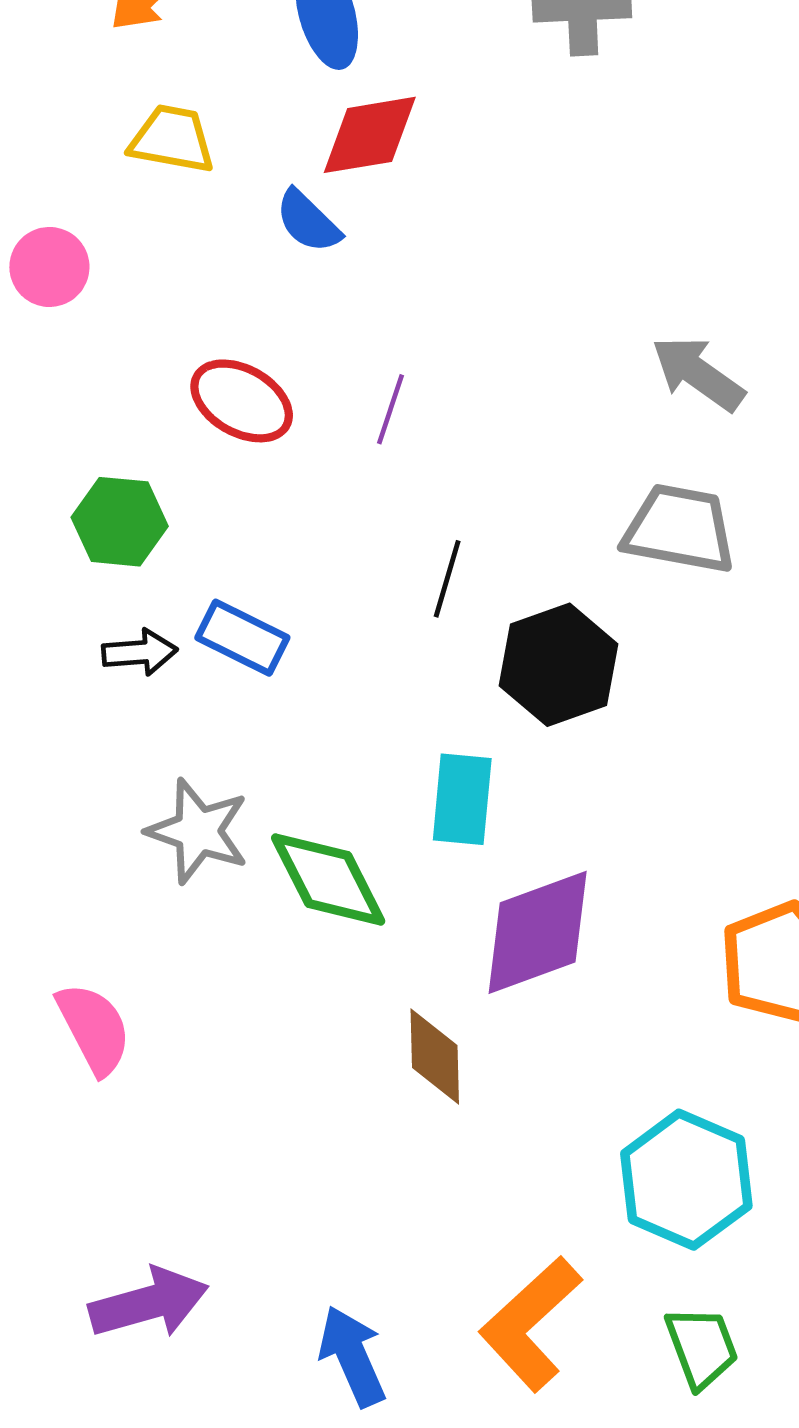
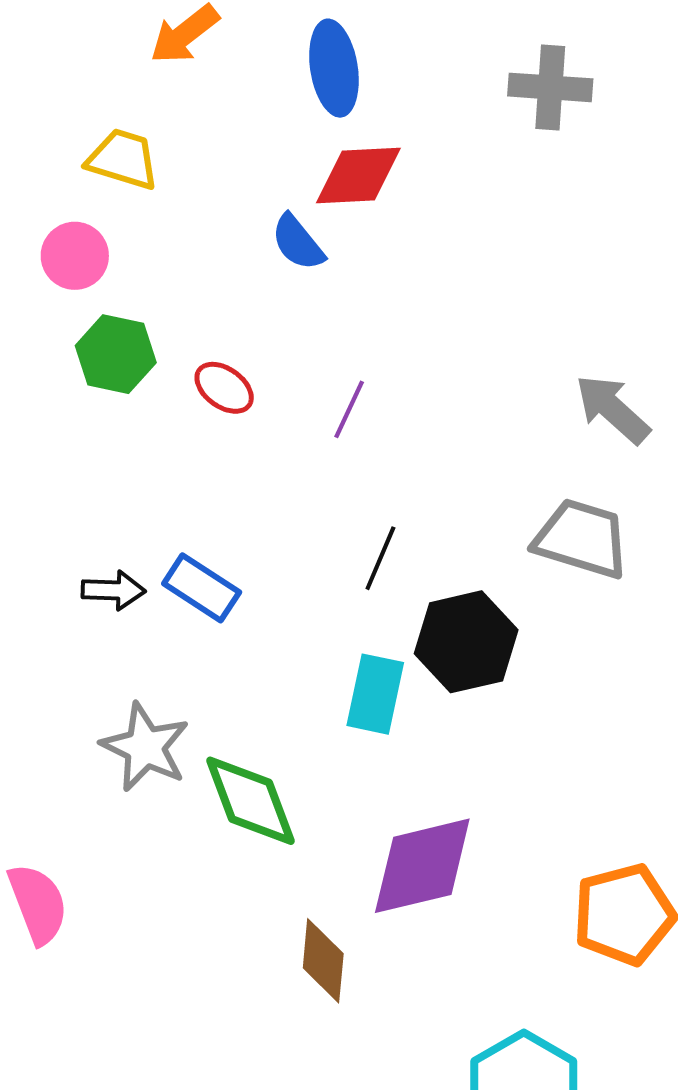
yellow trapezoid: (172, 139) -> (123, 159), moved
red ellipse: (242, 401) -> (224, 388), size x0.7
green hexagon: (120, 522) -> (116, 354), moved
cyan rectangle: (462, 799) -> (375, 694), moved

